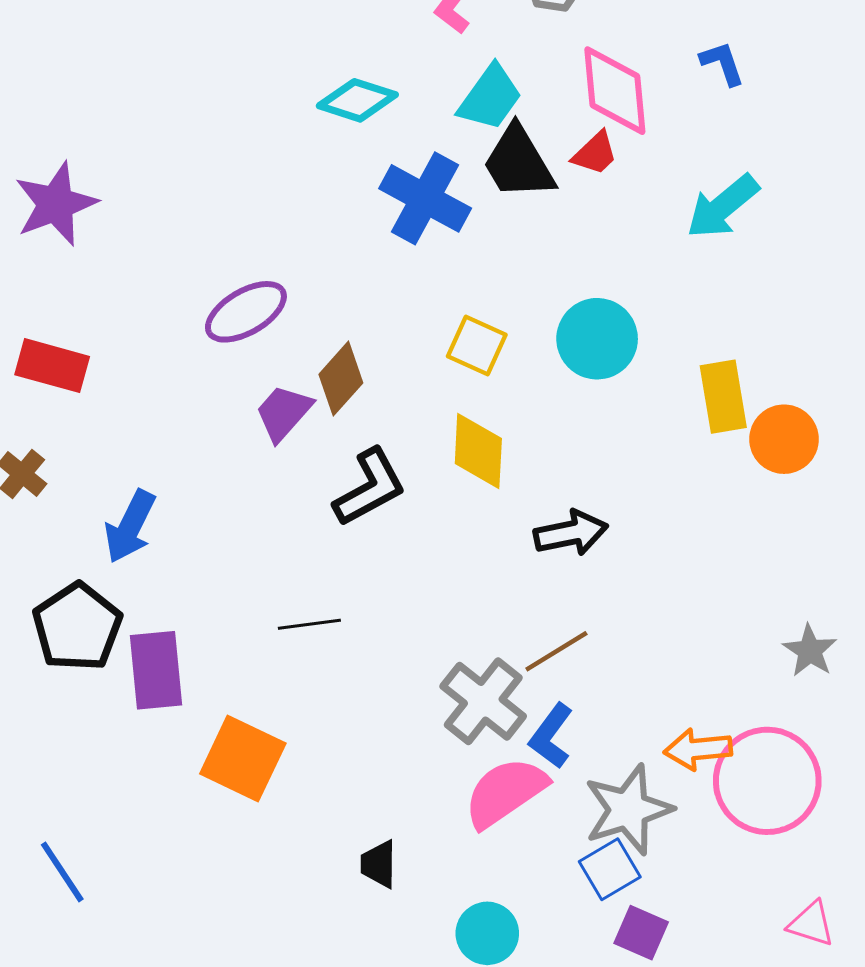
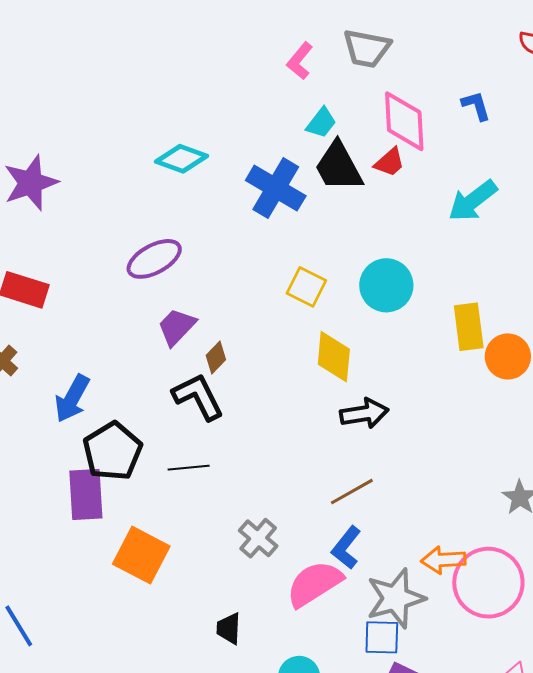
cyan trapezoid: (490, 98) -> (321, 123), size x0.7
cyan diamond: (357, 100) -> (181, 159), moved
brown diamond: (341, 379) -> (216, 358), moved, size x0.7
yellow diamond: (478, 451) -> (334, 357), moved
black L-shape: (370, 487) -> (198, 397), moved, turned -90
black pentagon: (77, 627) -> (113, 451), moved
gray cross: (483, 701) -> (258, 538), moved, size x0.7
blue square: (610, 869) -> (382, 637), turned 30

